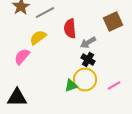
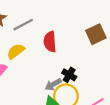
gray arrow: (88, 42) -> (53, 84), moved

